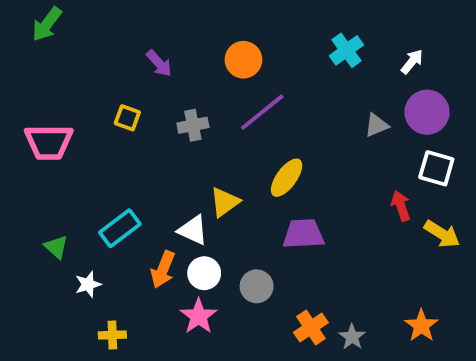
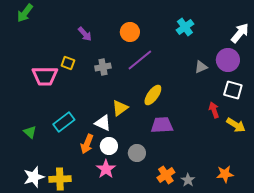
white arrow: (412, 62) -> (240, 33), moved, size x1.5
pink trapezoid: (49, 142) -> (45, 76), moved
white star: (88, 284) -> (34, 177), moved, size x1.5
orange star: (421, 326) -> (225, 174), turned 30
yellow cross: (112, 335) -> (60, 179), size x1.5

